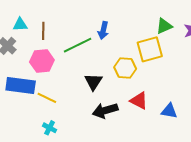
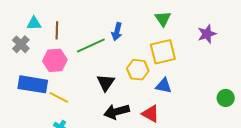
green triangle: (164, 26) -> (163, 19), moved, turned -42
red triangle: (139, 101) -> (151, 114), moved
blue triangle: (169, 111) -> (164, 86), moved

